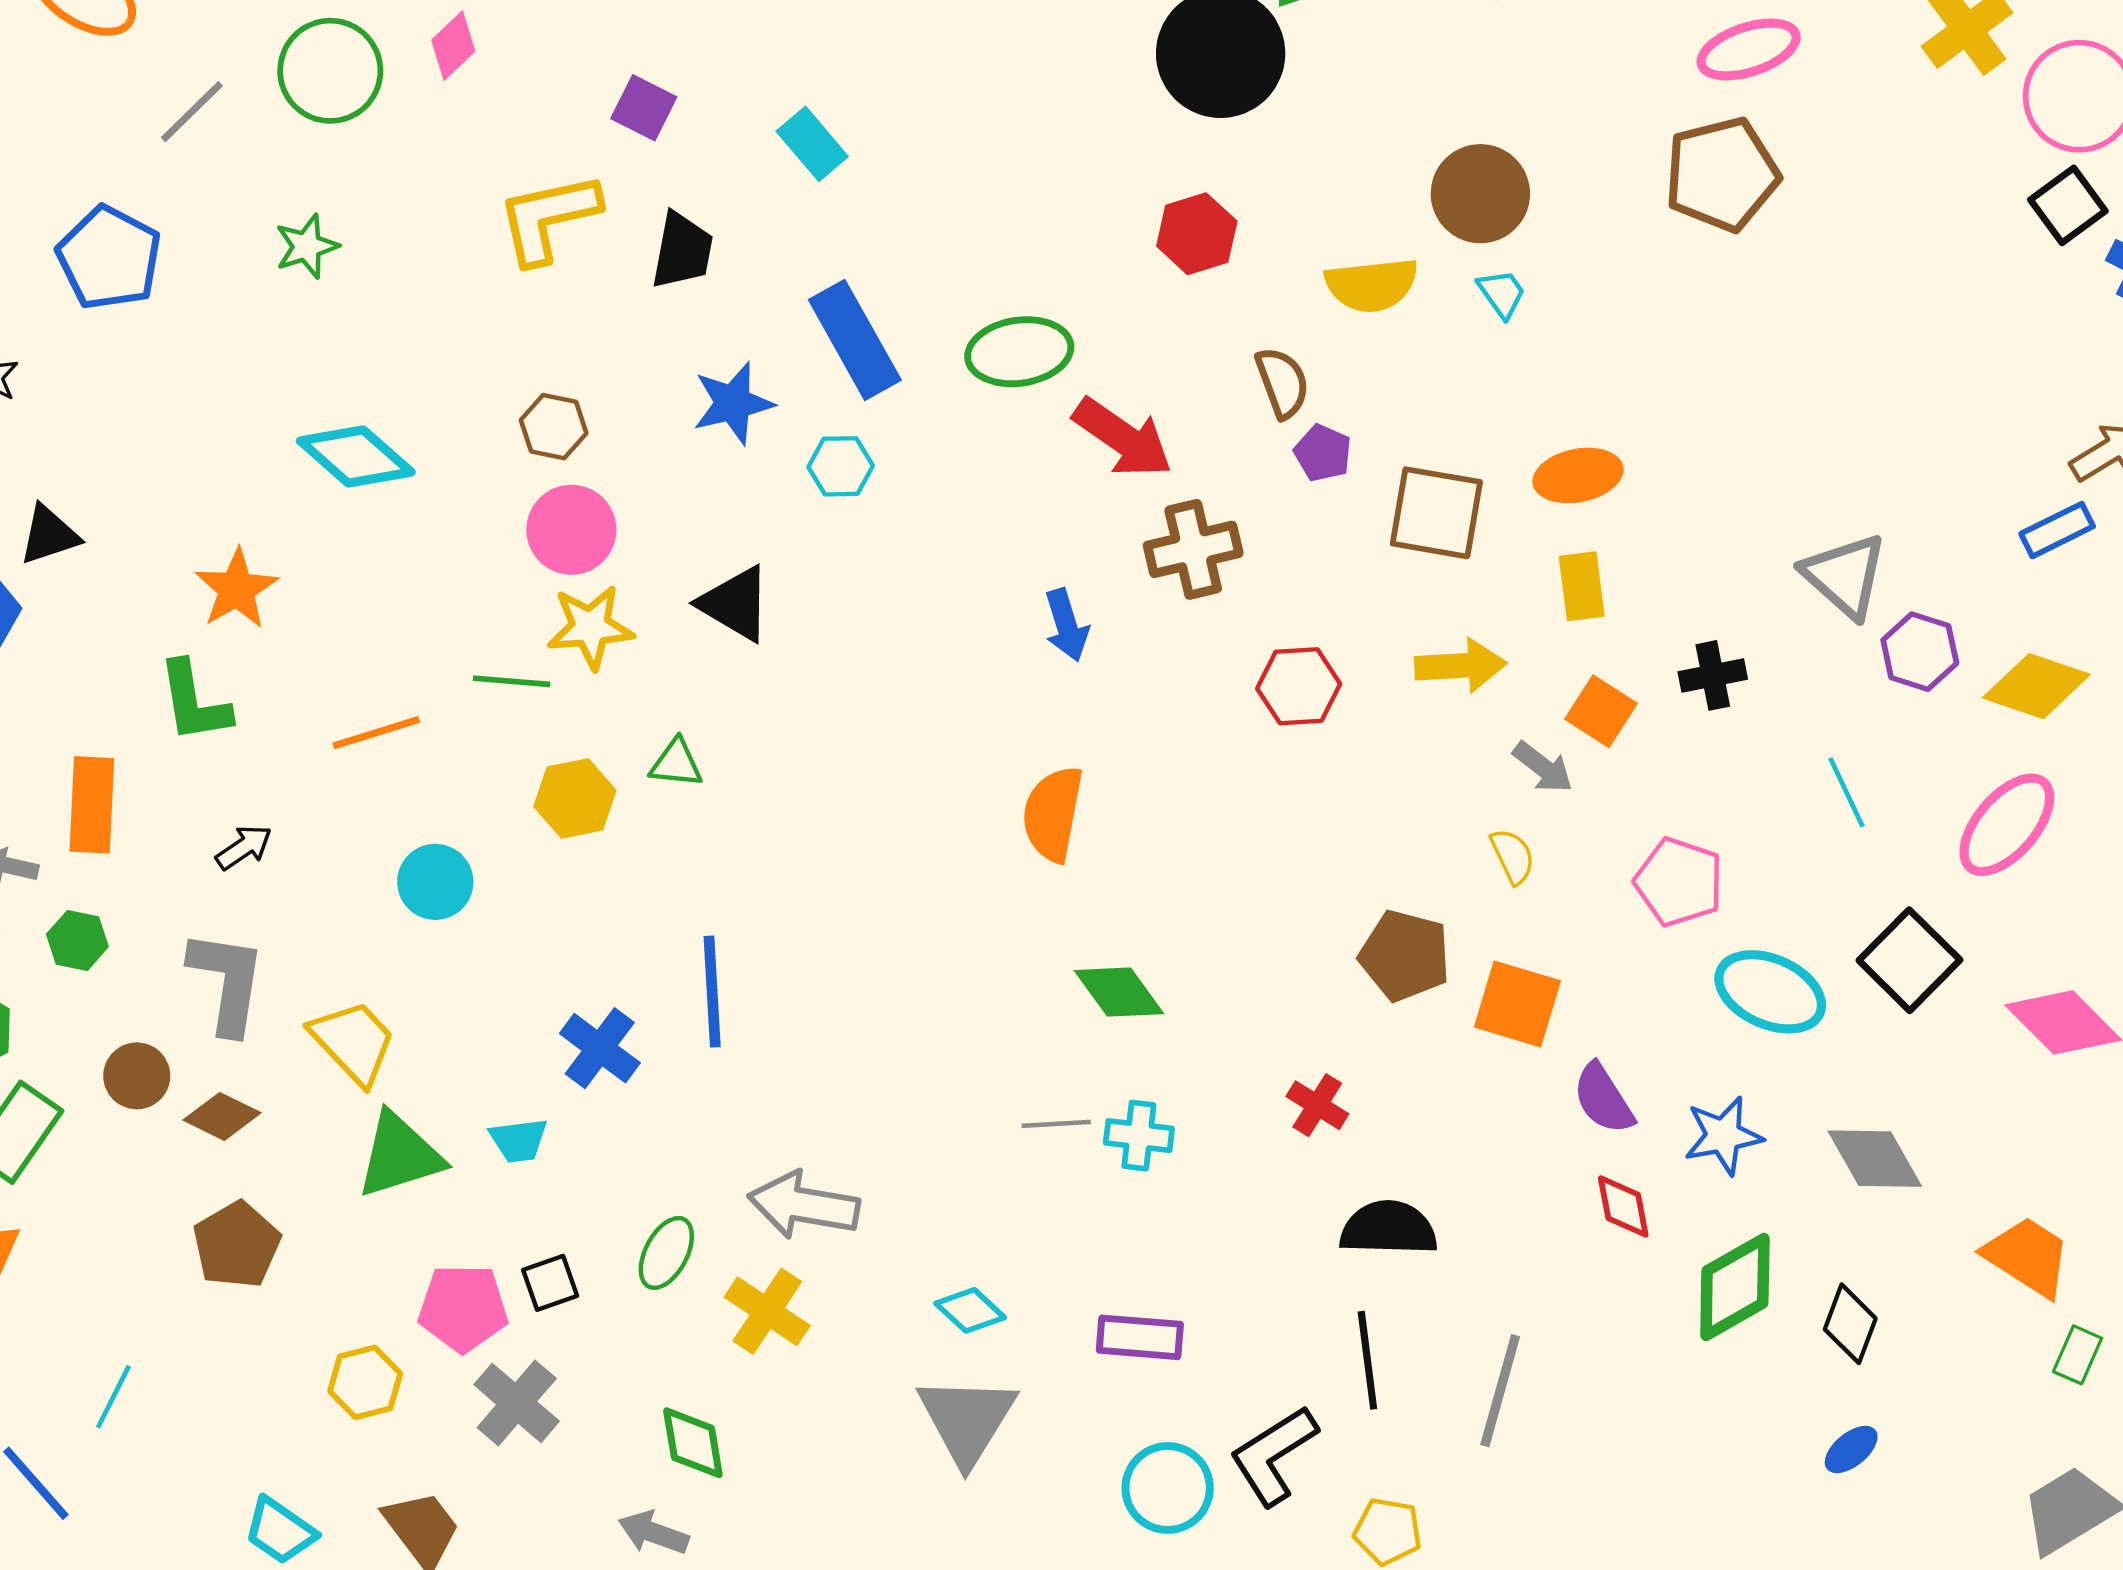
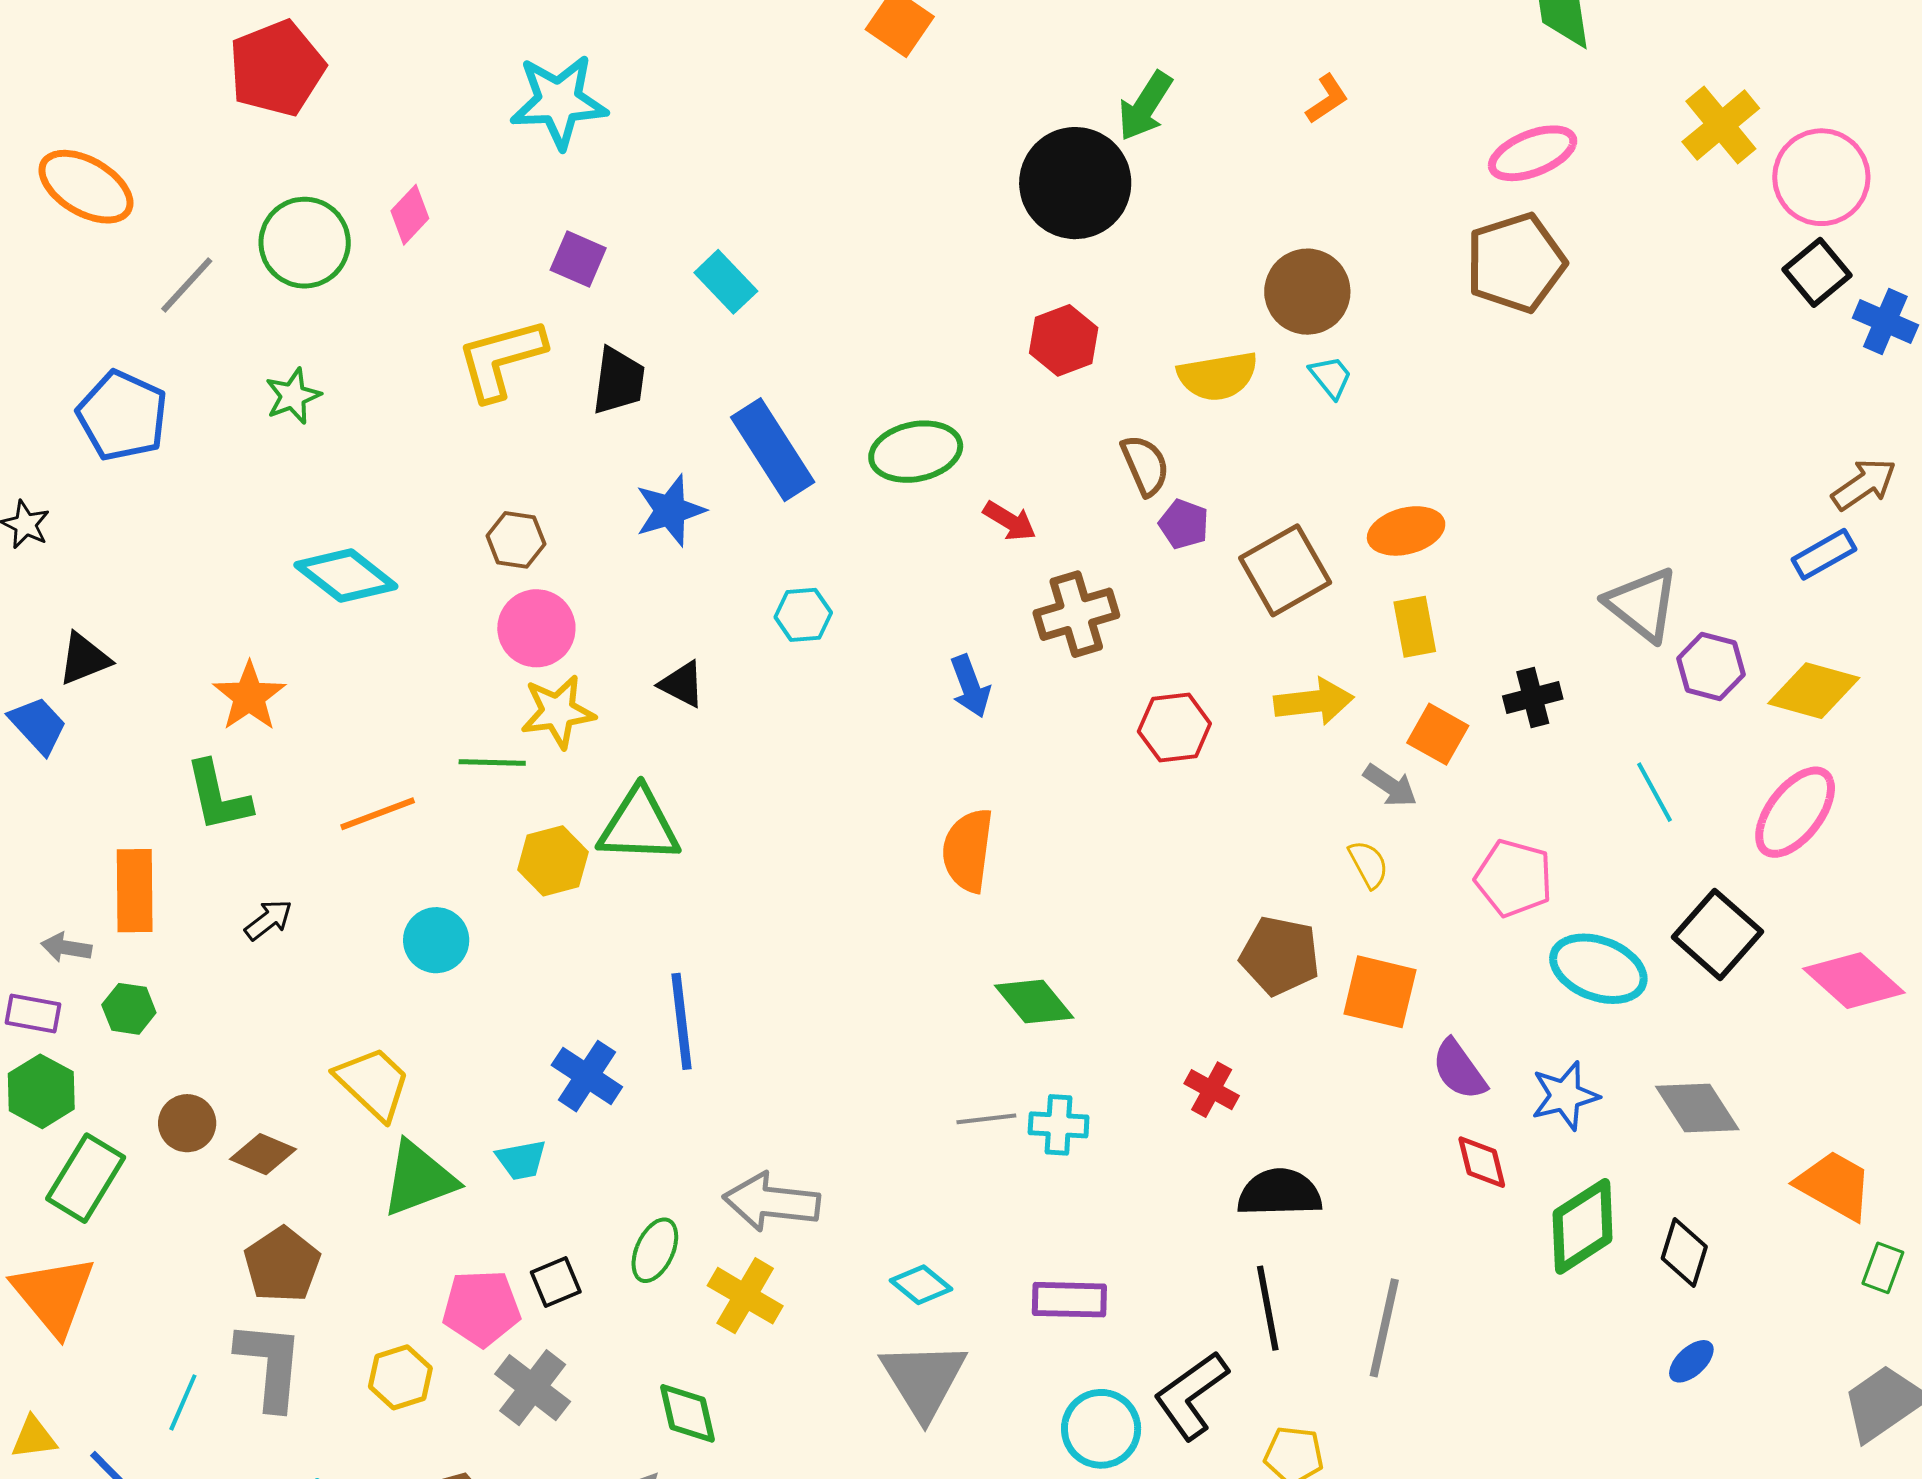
red arrow: (1123, 438) -> (1010, 521), size x0.6
cyan hexagon: (841, 466) -> (803, 615), moved
brown square: (1436, 513) -> (1285, 570), turned -36
black triangle: (735, 604) -> (682, 684), size x0.7
green triangle: (676, 763) -> (639, 825), size x1.8
gray L-shape: (227, 982) -> (270, 1365), moved

